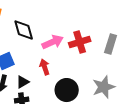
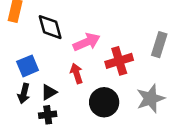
red cross: (80, 42) -> (119, 61), moved

